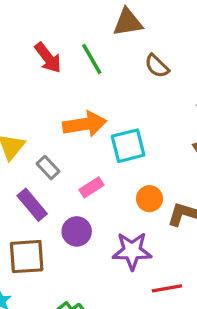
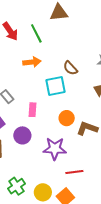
brown semicircle: (157, 66) -> (70, 68), moved
orange arrow: (85, 124) -> (32, 62), moved, size x0.7
pink rectangle: (92, 187) -> (32, 110), turned -56

